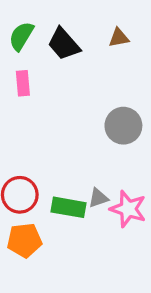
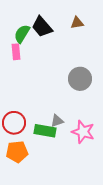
green semicircle: (21, 36) -> (22, 34), moved
gray triangle: (98, 198) -> (57, 121), moved

